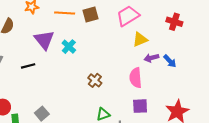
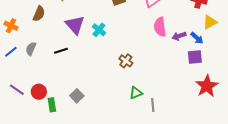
yellow triangle: (140, 39) -> (210, 22), moved
pink semicircle: (136, 78) -> (160, 27), moved
purple square: (140, 106) -> (195, 57), moved

